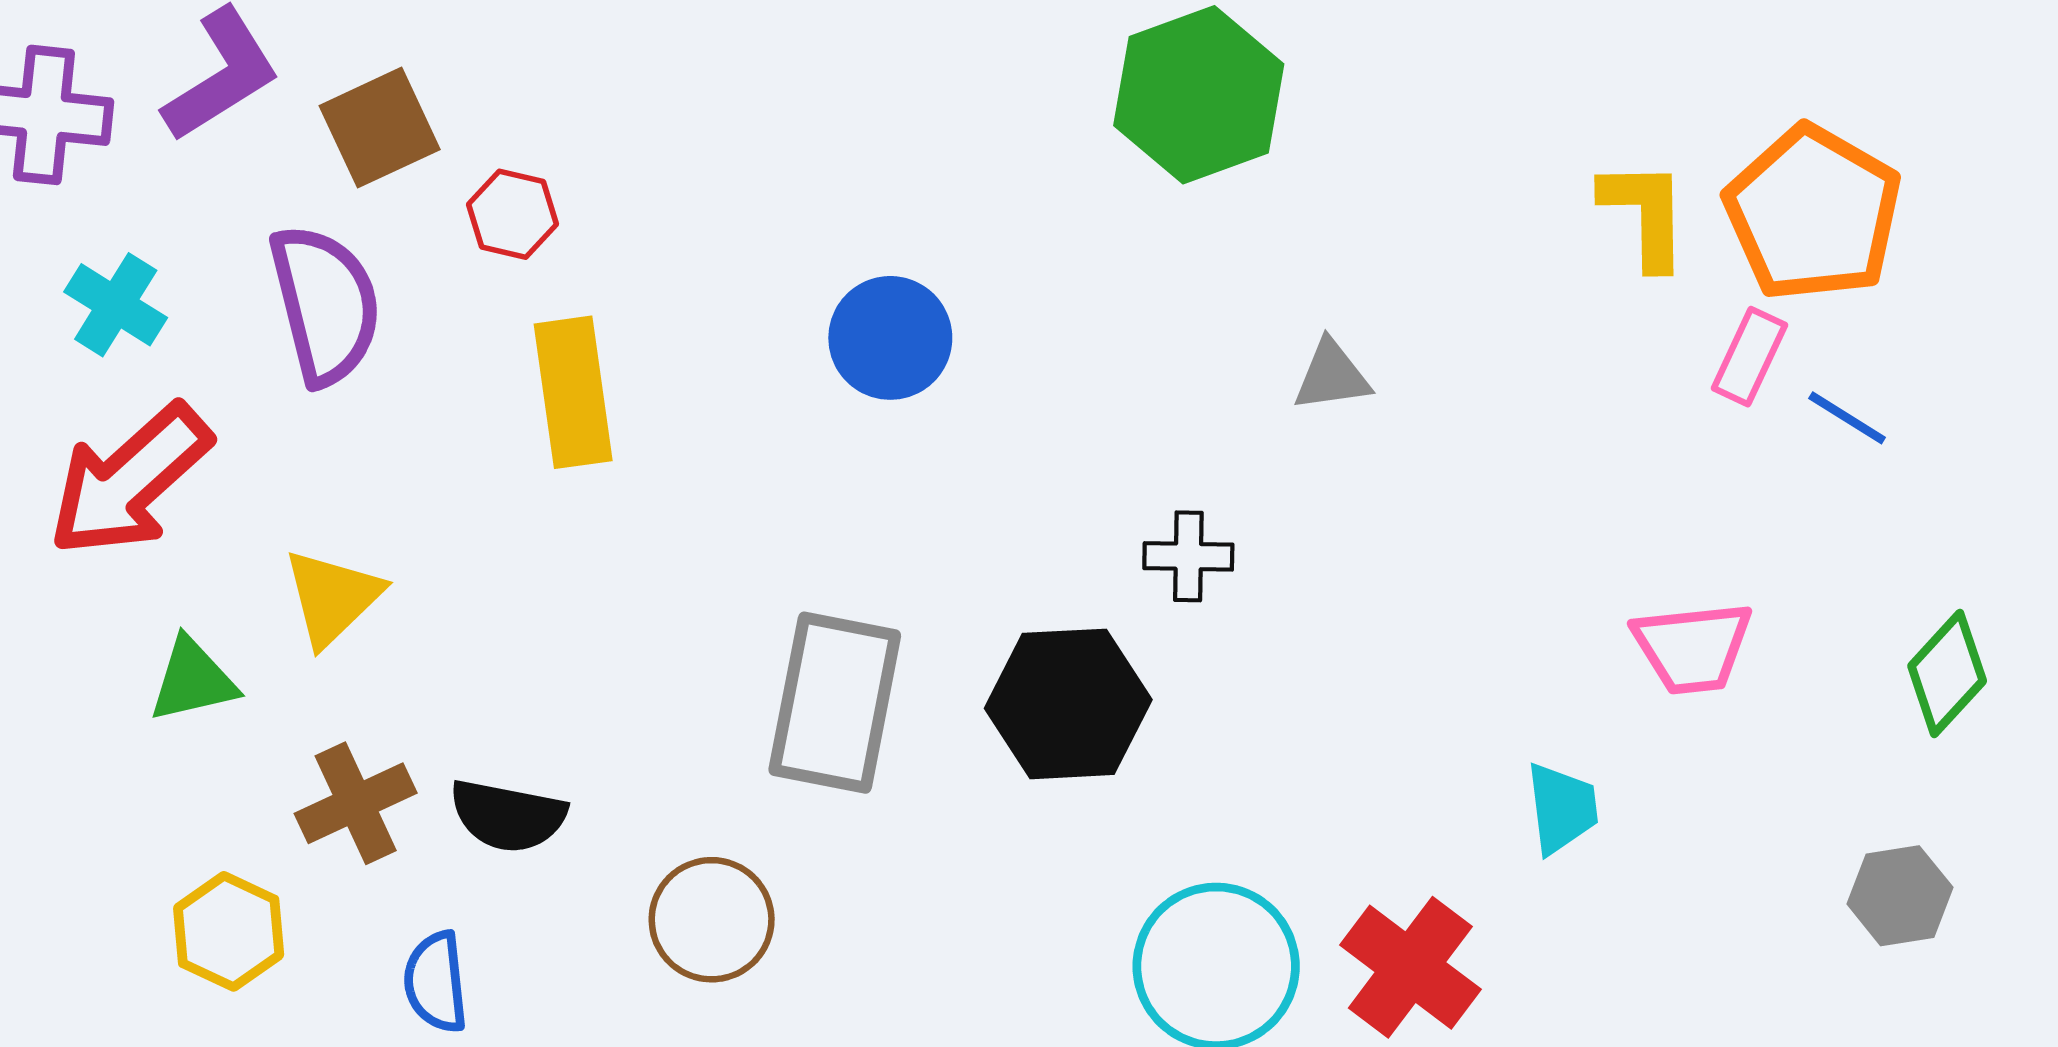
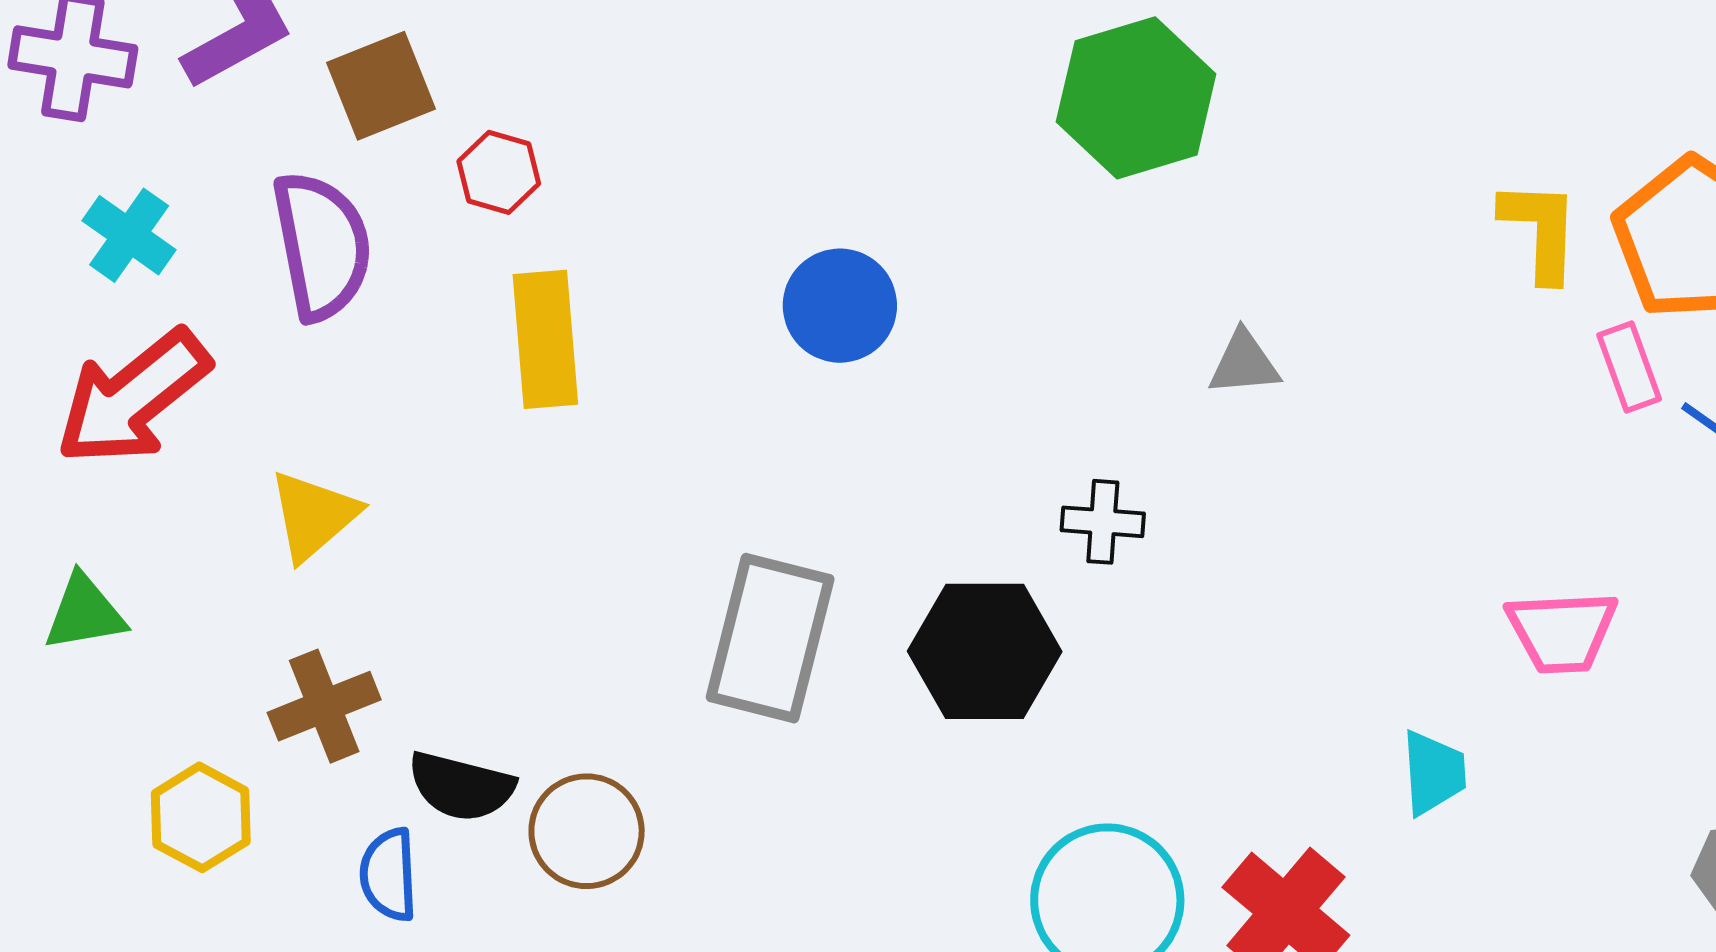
pink rectangle: (1749, 357) -> (1629, 367), turned -48
green triangle: (193, 680) -> (85, 613), moved
black semicircle: (508, 816) -> (461, 786), moved
brown circle: (712, 920) -> (587, 831), moved

